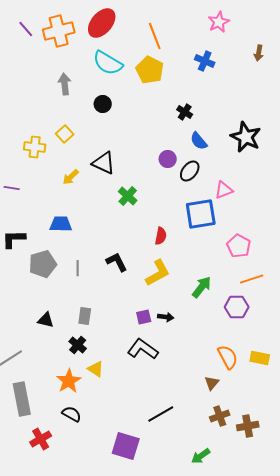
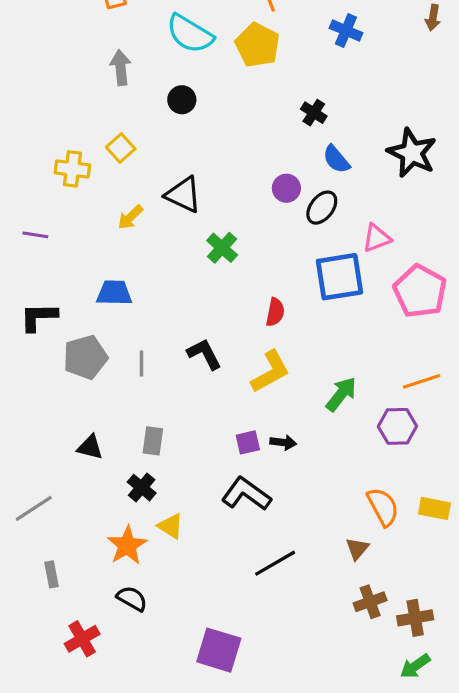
pink pentagon: (239, 246) -> (420, 291), moved, size x1.4
gray rectangle: (22, 399) -> (51, 574), size x0.5
black line: (161, 414) -> (275, 563), moved
green arrow: (201, 456) -> (415, 666), moved

